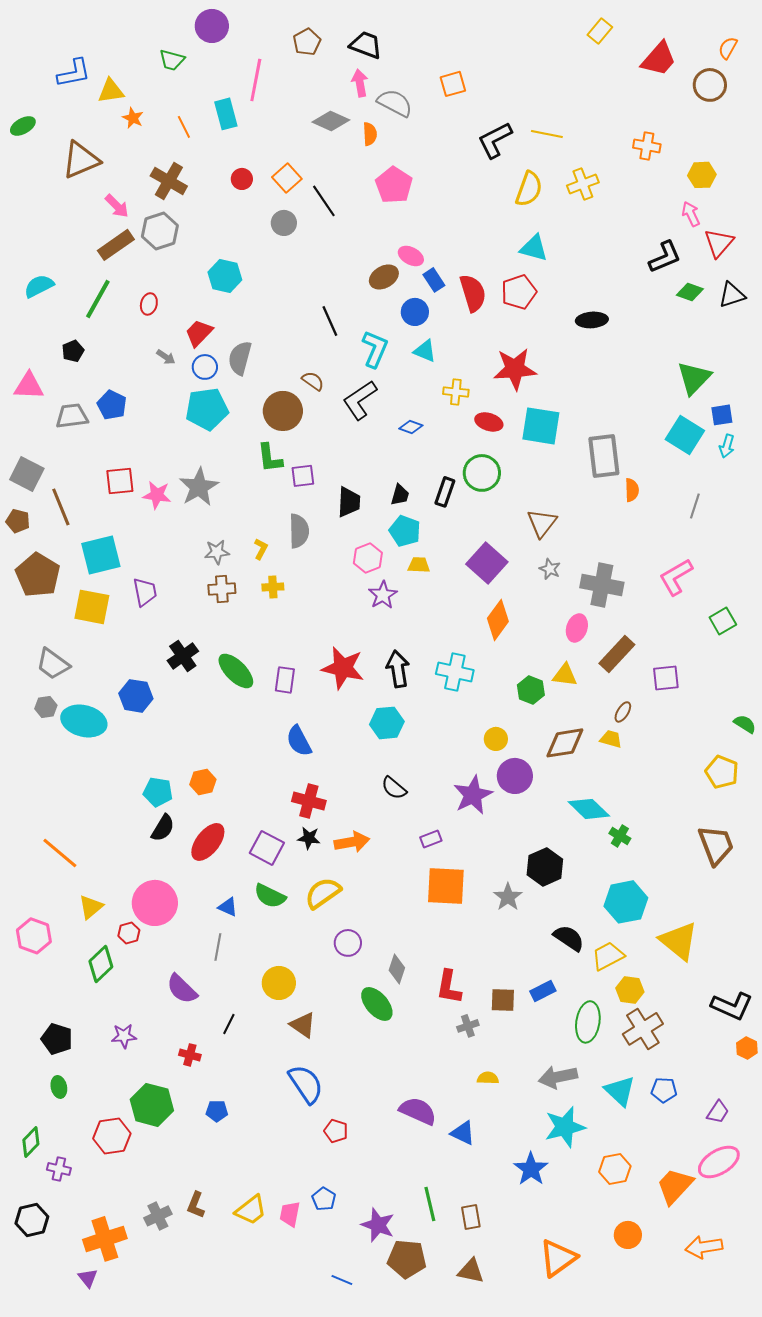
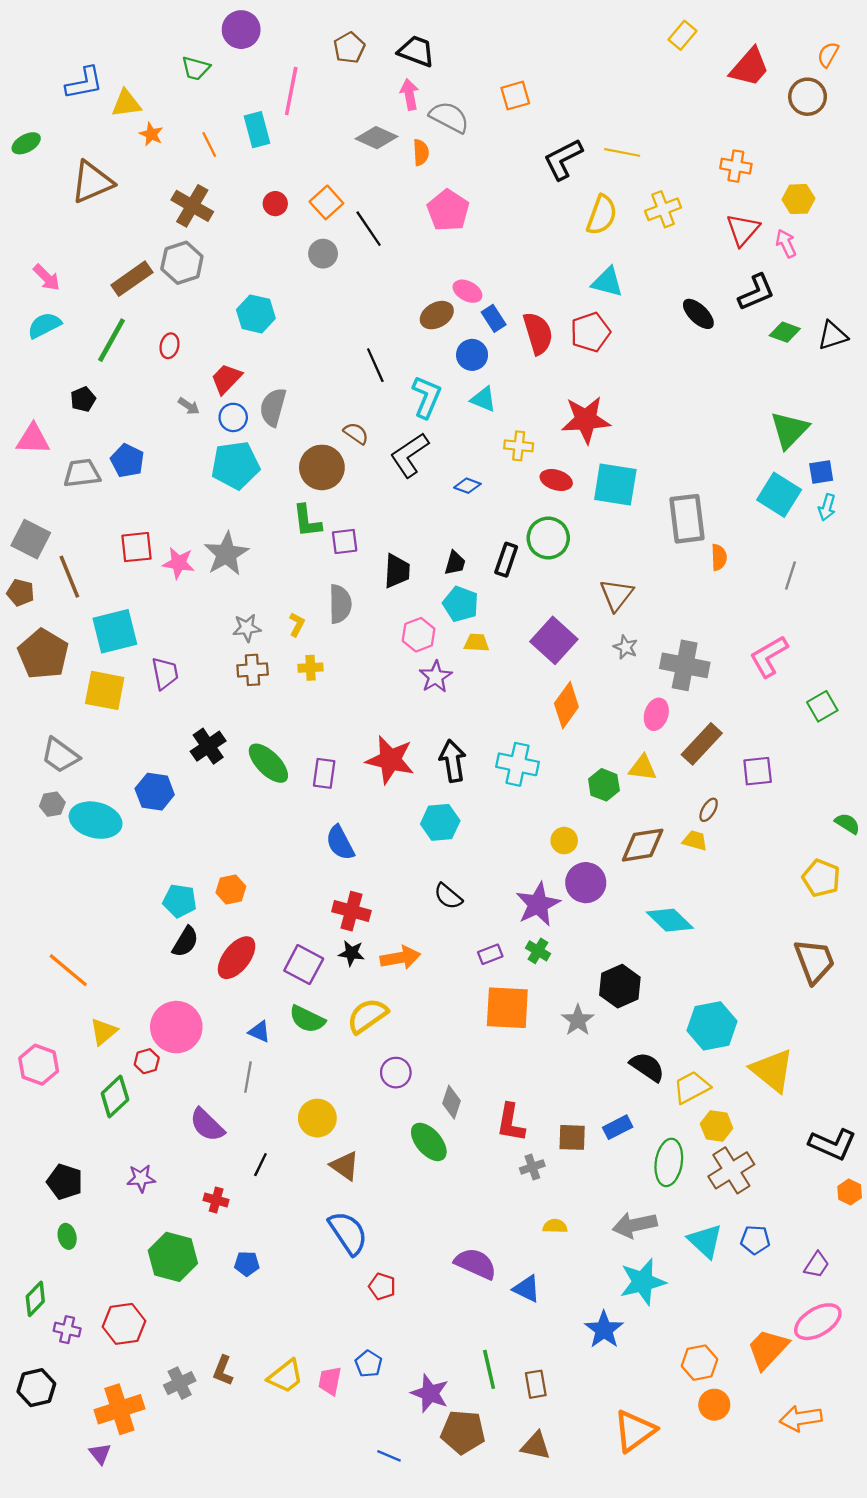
pink arrow: (117, 206) -> (47, 278), moved
red triangle: (719, 243) -> (743, 230), moved
black ellipse: (592, 320) -> (698, 314), moved, turned 48
green cross: (620, 836) -> (538, 951), moved
red hexagon: (112, 1136) -> (124, 1324), moved
orange hexagon: (615, 1169) -> (700, 1363), moved

